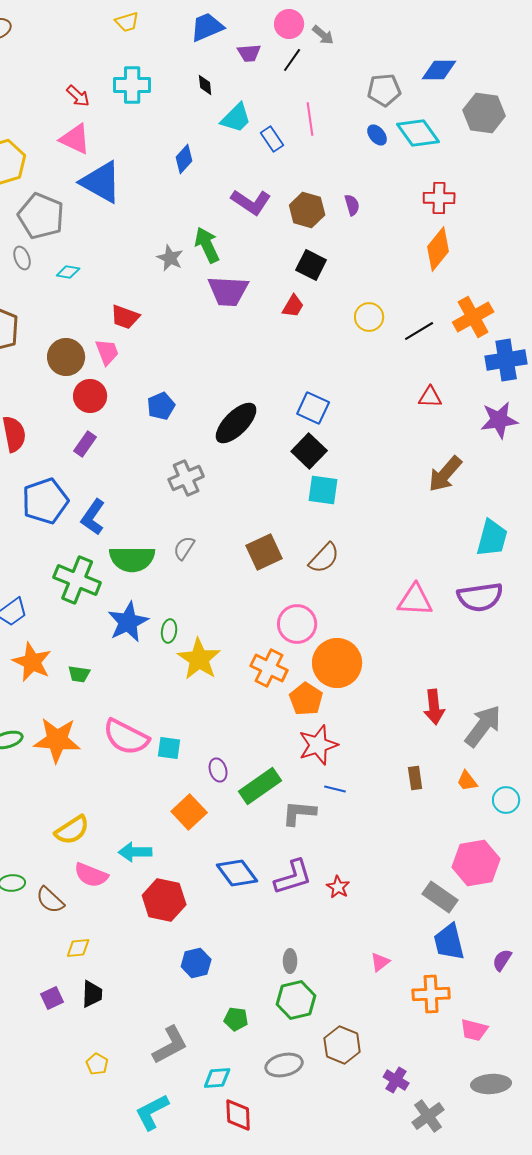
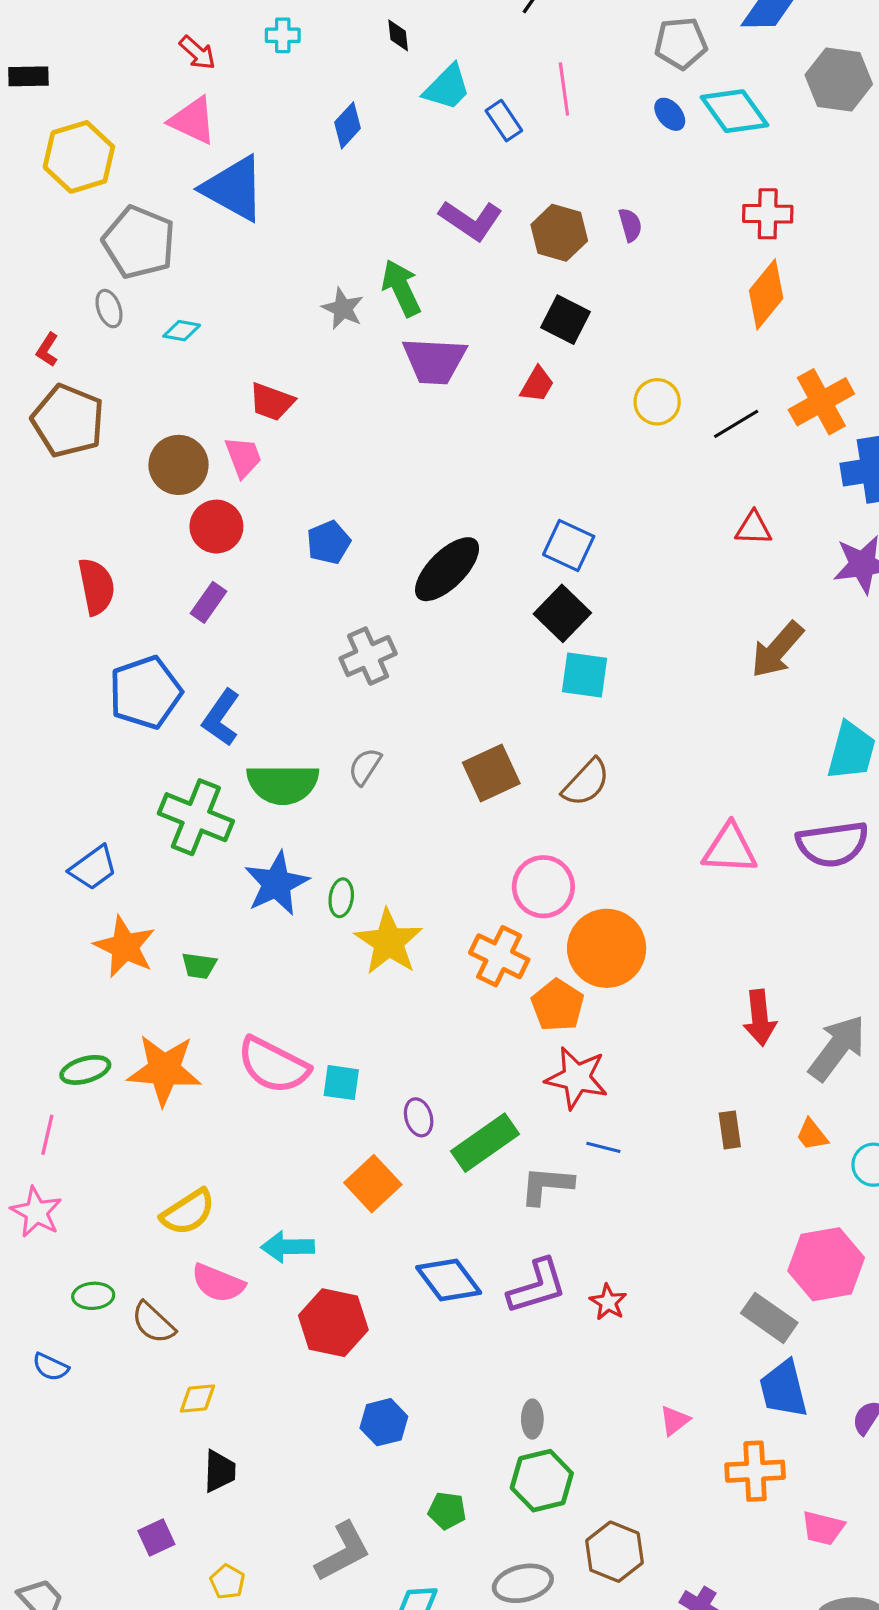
cyan cross: (132, 85) -> (283, 35), size x0.6
blue diamond: (184, 159) -> (348, 125), moved
red star: (318, 745) -> (577, 1078), turned 30
purple square: (52, 998) -> (156, 1537), moved

